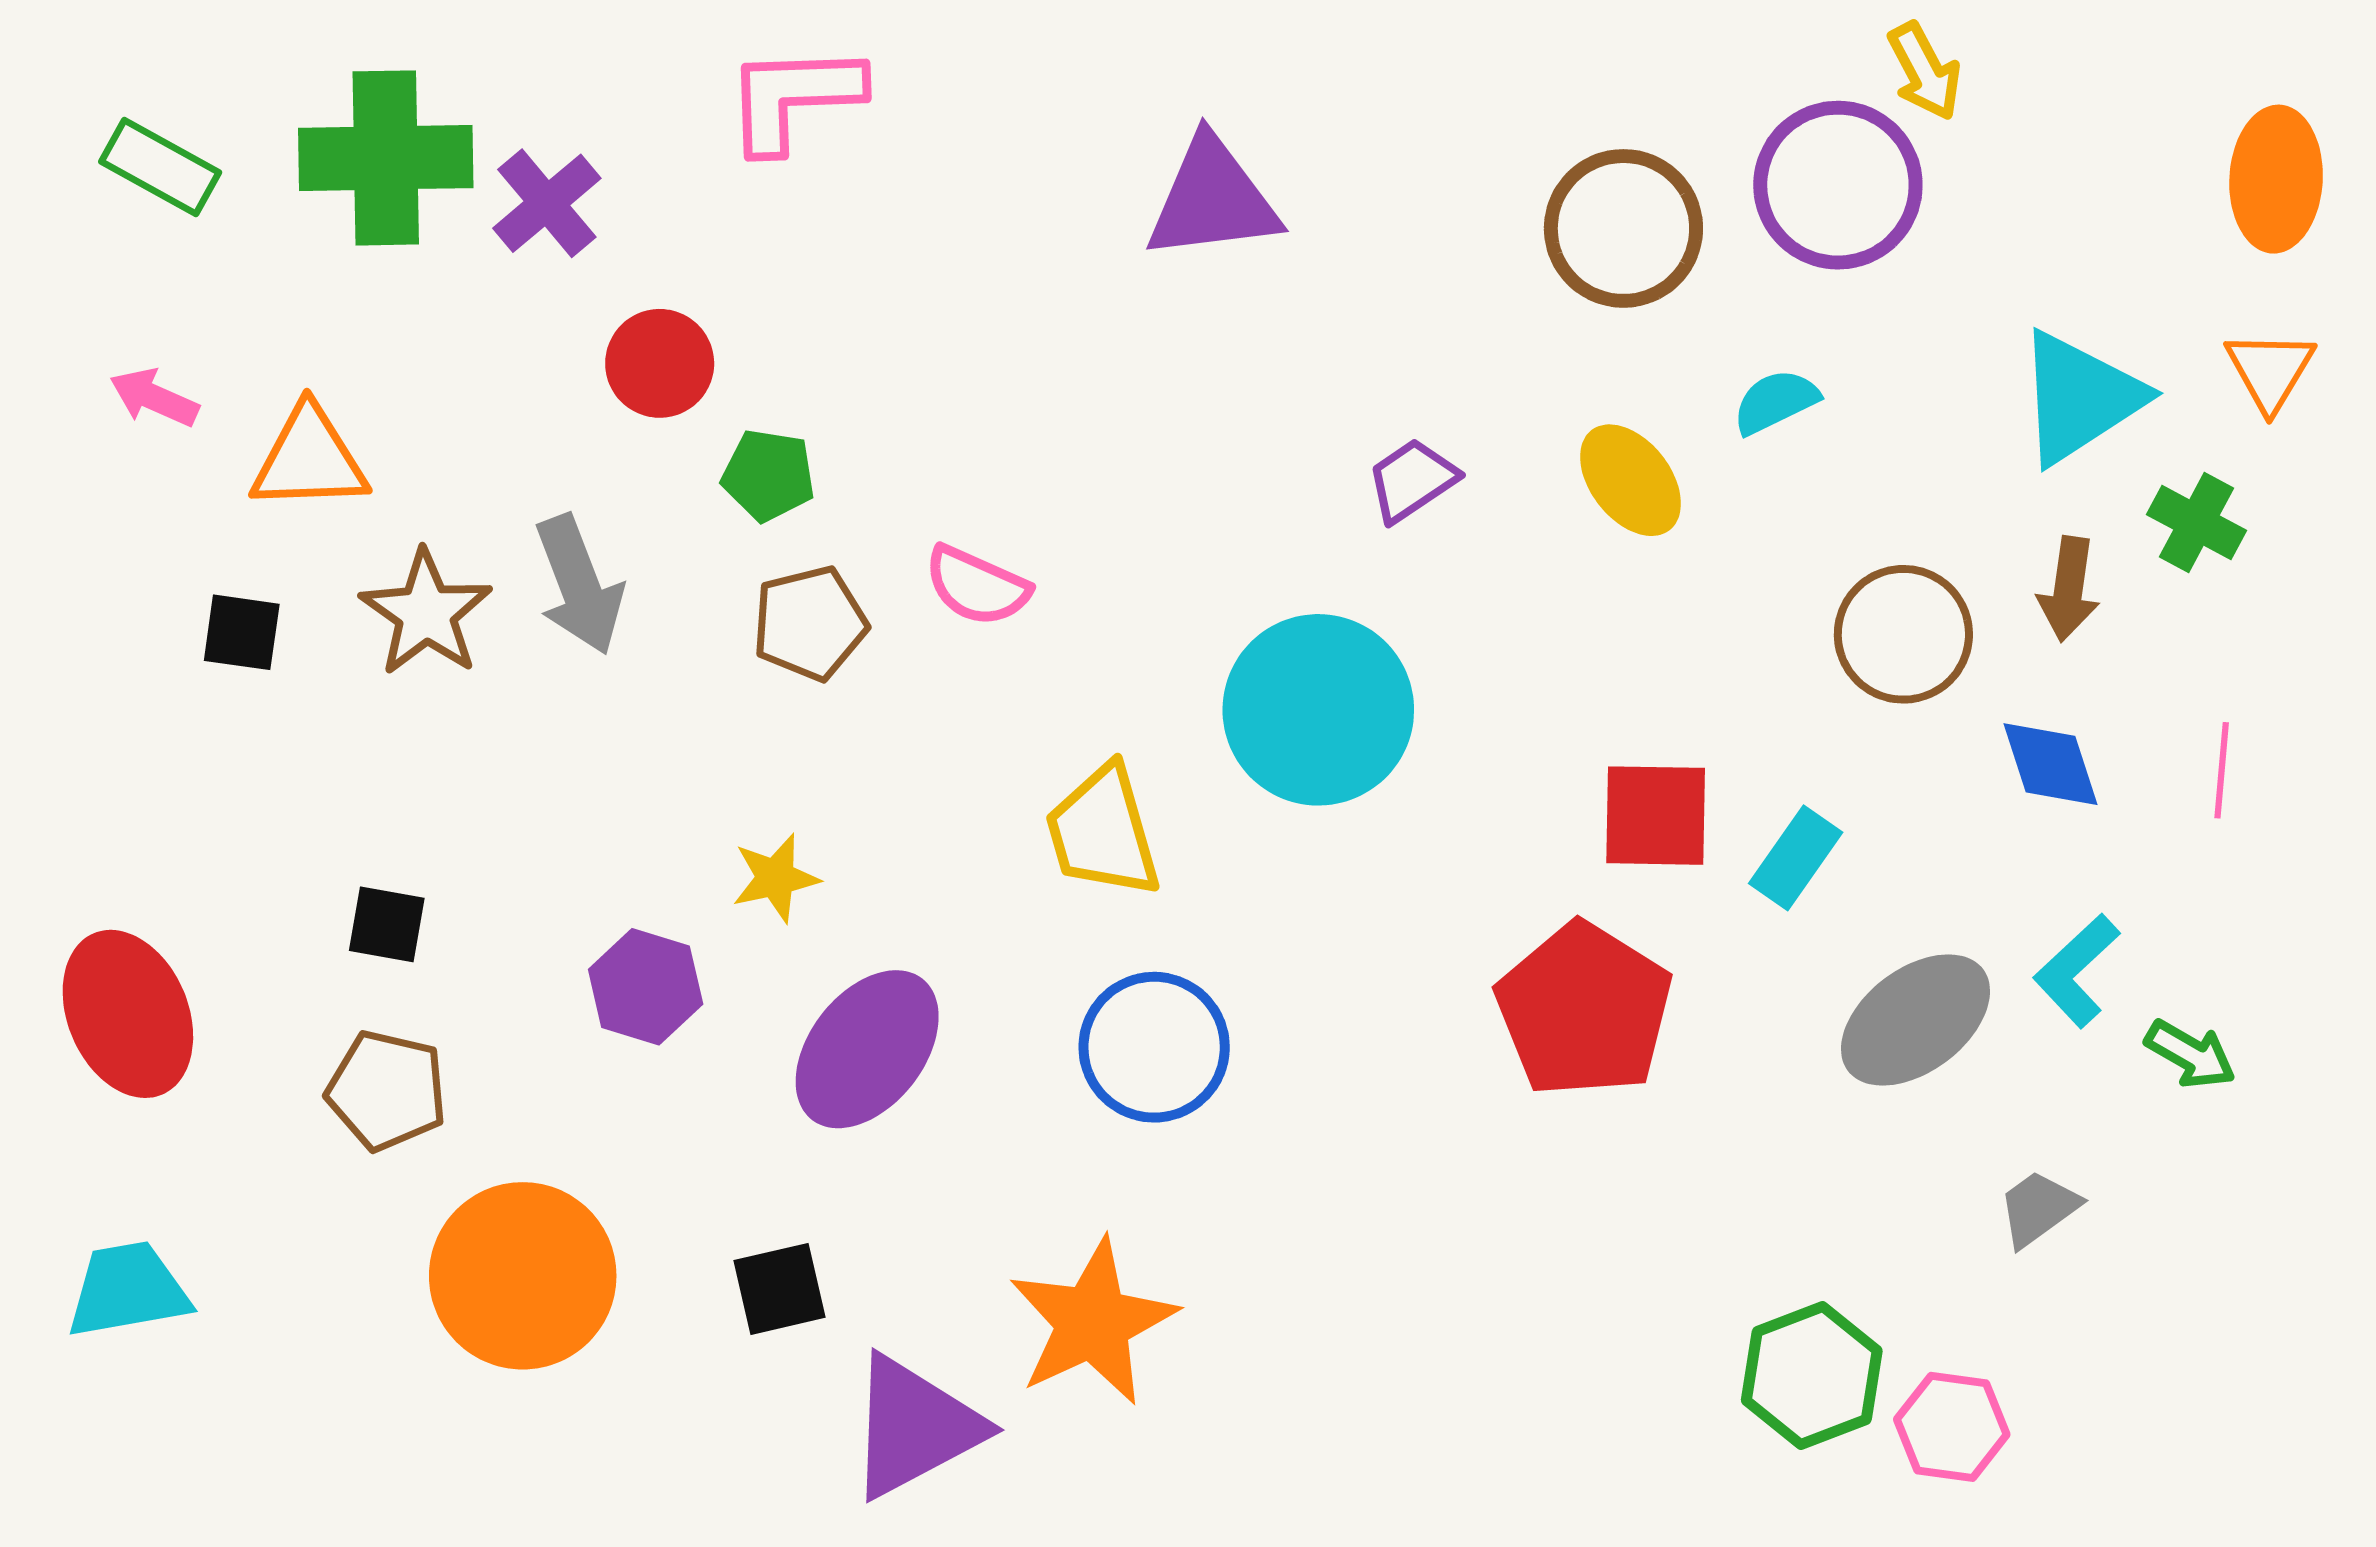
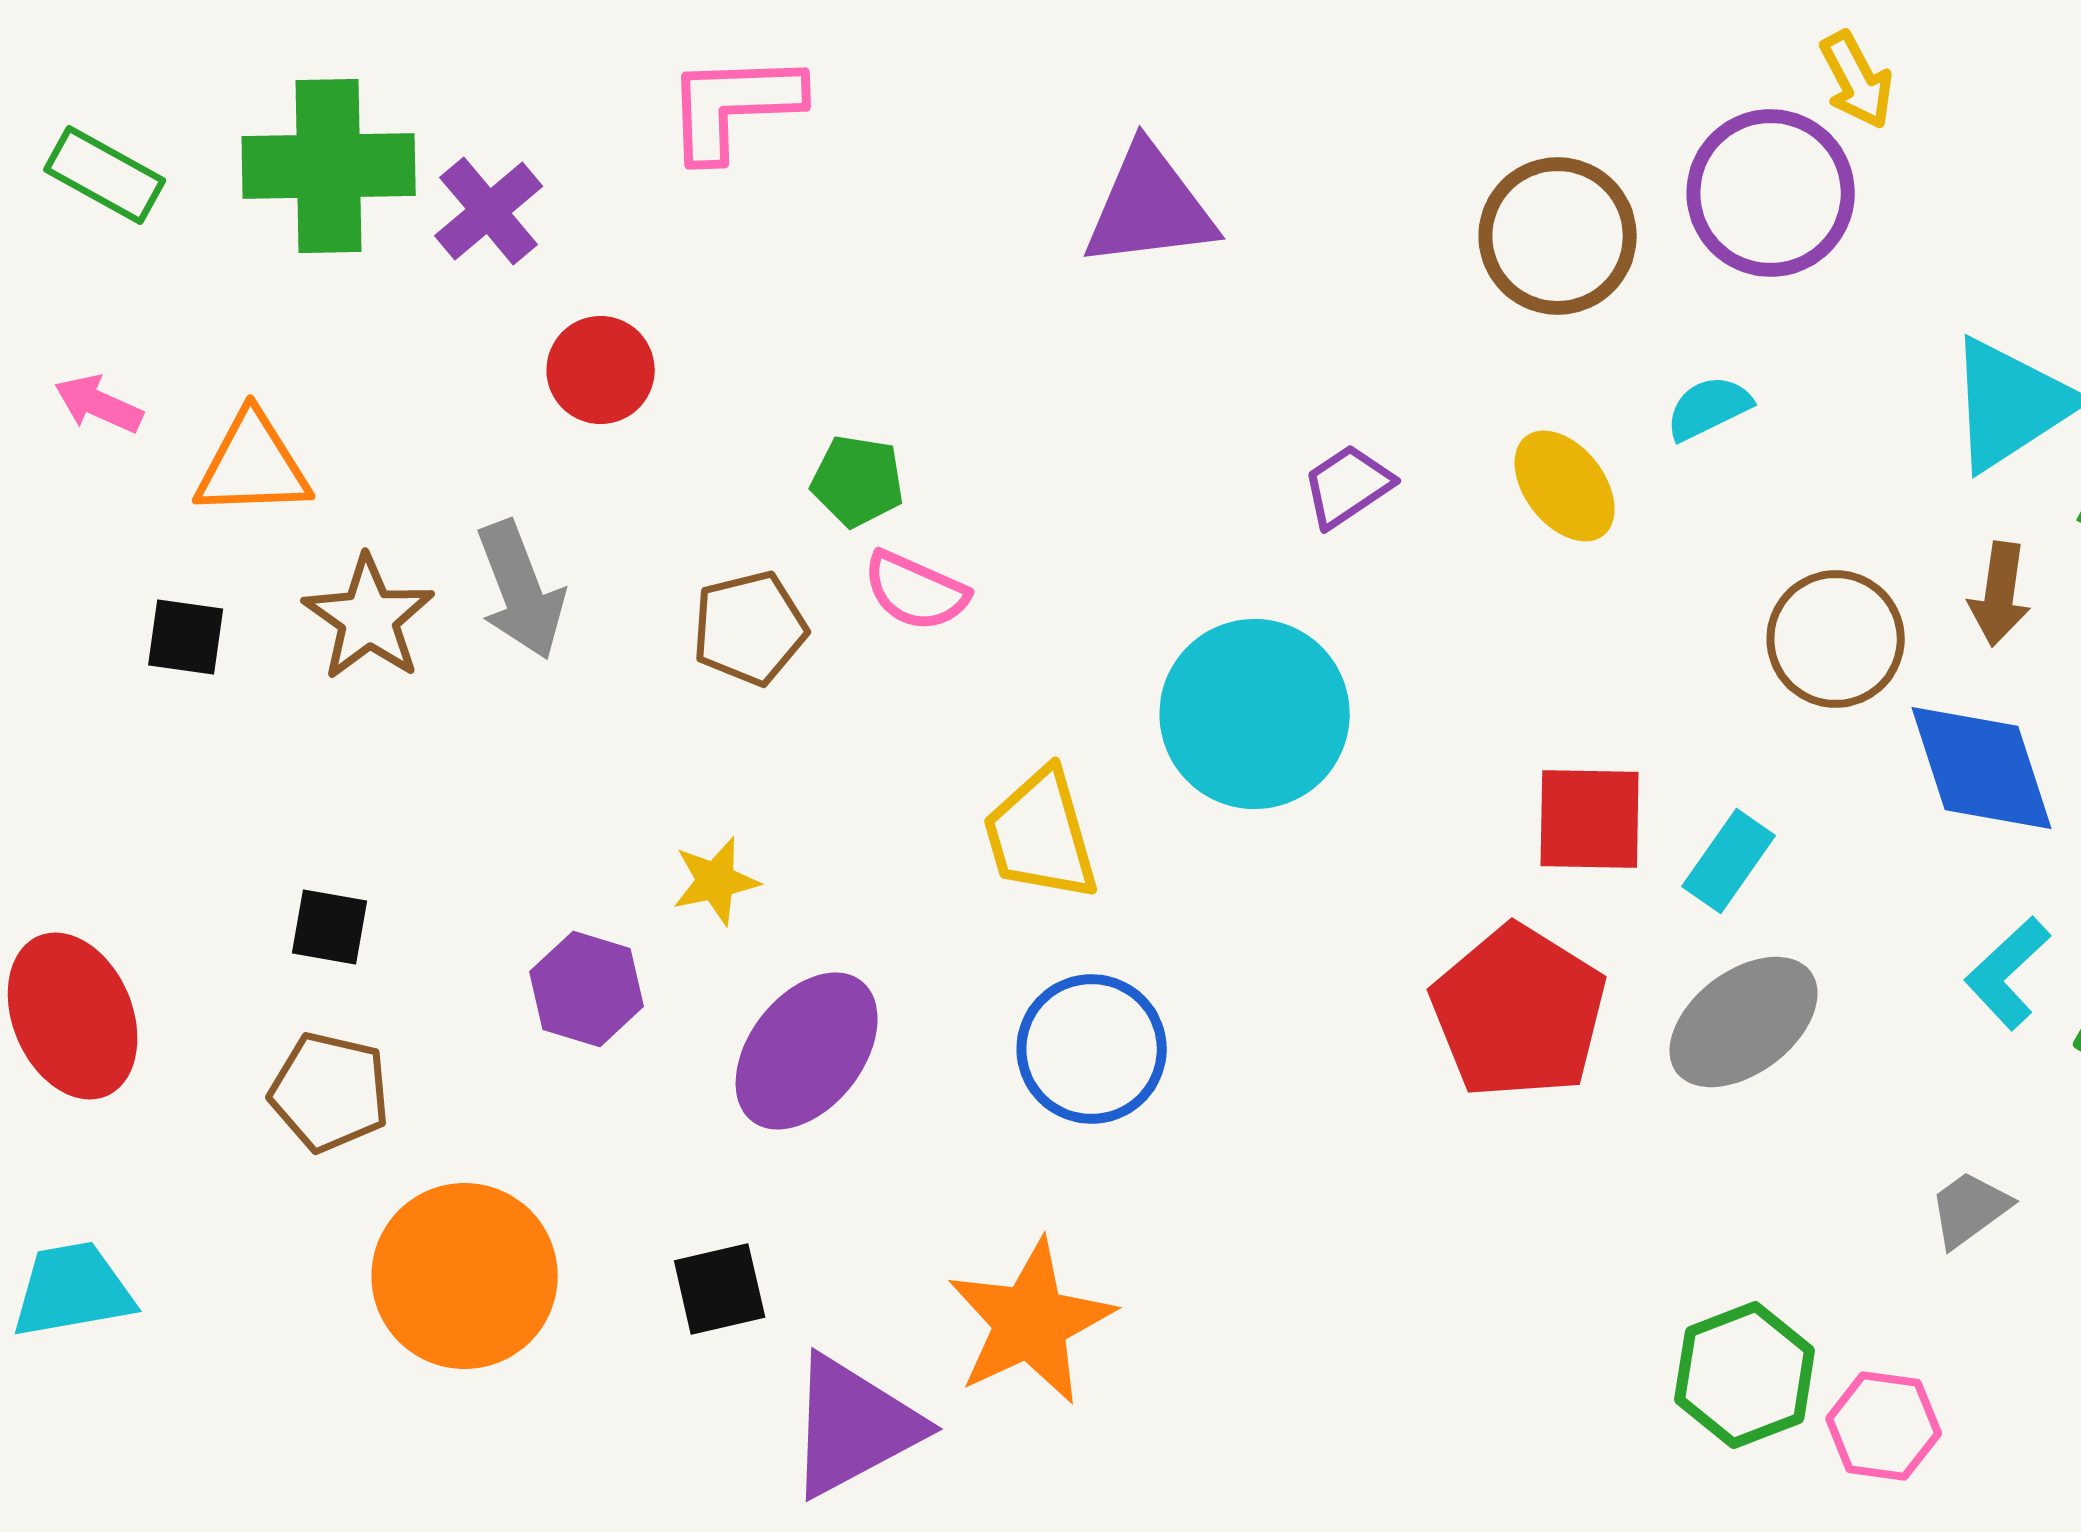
green pentagon: (768, 475) -> (858, 481), moved
blue diamond: (2050, 764) -> (1982, 768), size x1.5
gray ellipse: (1916, 1020) -> (1744, 1022), moved

